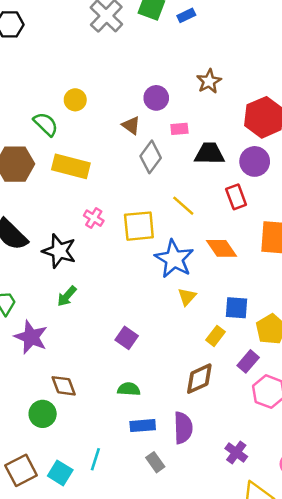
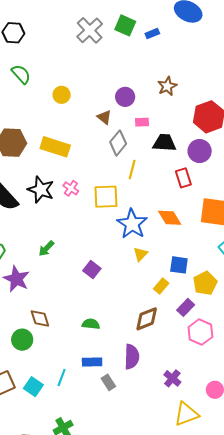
green semicircle: (46, 124) -> (21, 74), moved
yellow line: (183, 206) -> (132, 170), moved, turned 60
black star: (59, 251) -> (41, 190), moved
purple square: (127, 338) -> (92, 270), moved
blue rectangle: (143, 426) -> (92, 362), moved

